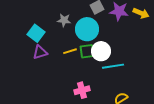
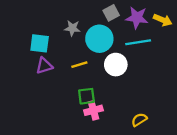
cyan square: (36, 33) -> (40, 43), turned -30
green square: (87, 51) -> (86, 96), moved
cyan line: (113, 66) -> (138, 42), moved

